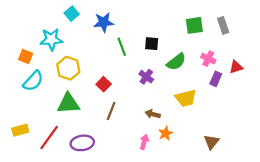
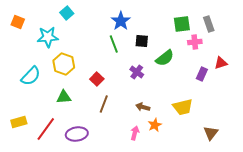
blue star: (104, 22) -> (121, 21), moved, turned -30
orange square: (26, 56) -> (18, 22), moved
pink cross: (208, 59) -> (195, 42), moved, turned -32
yellow trapezoid: (186, 98) -> (183, 107), moved
green triangle: (68, 103) -> (64, 97), size x0.7
brown triangle: (211, 142) -> (211, 133), moved

